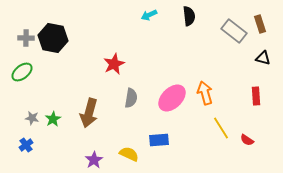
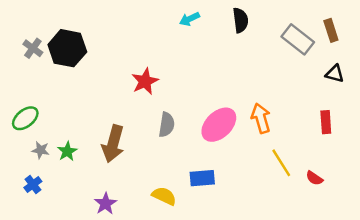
gray cross: (26, 38) -> (33, 48), turned 35
green ellipse: (22, 72) -> (25, 118), moved
purple star: (94, 160) -> (105, 204), moved

